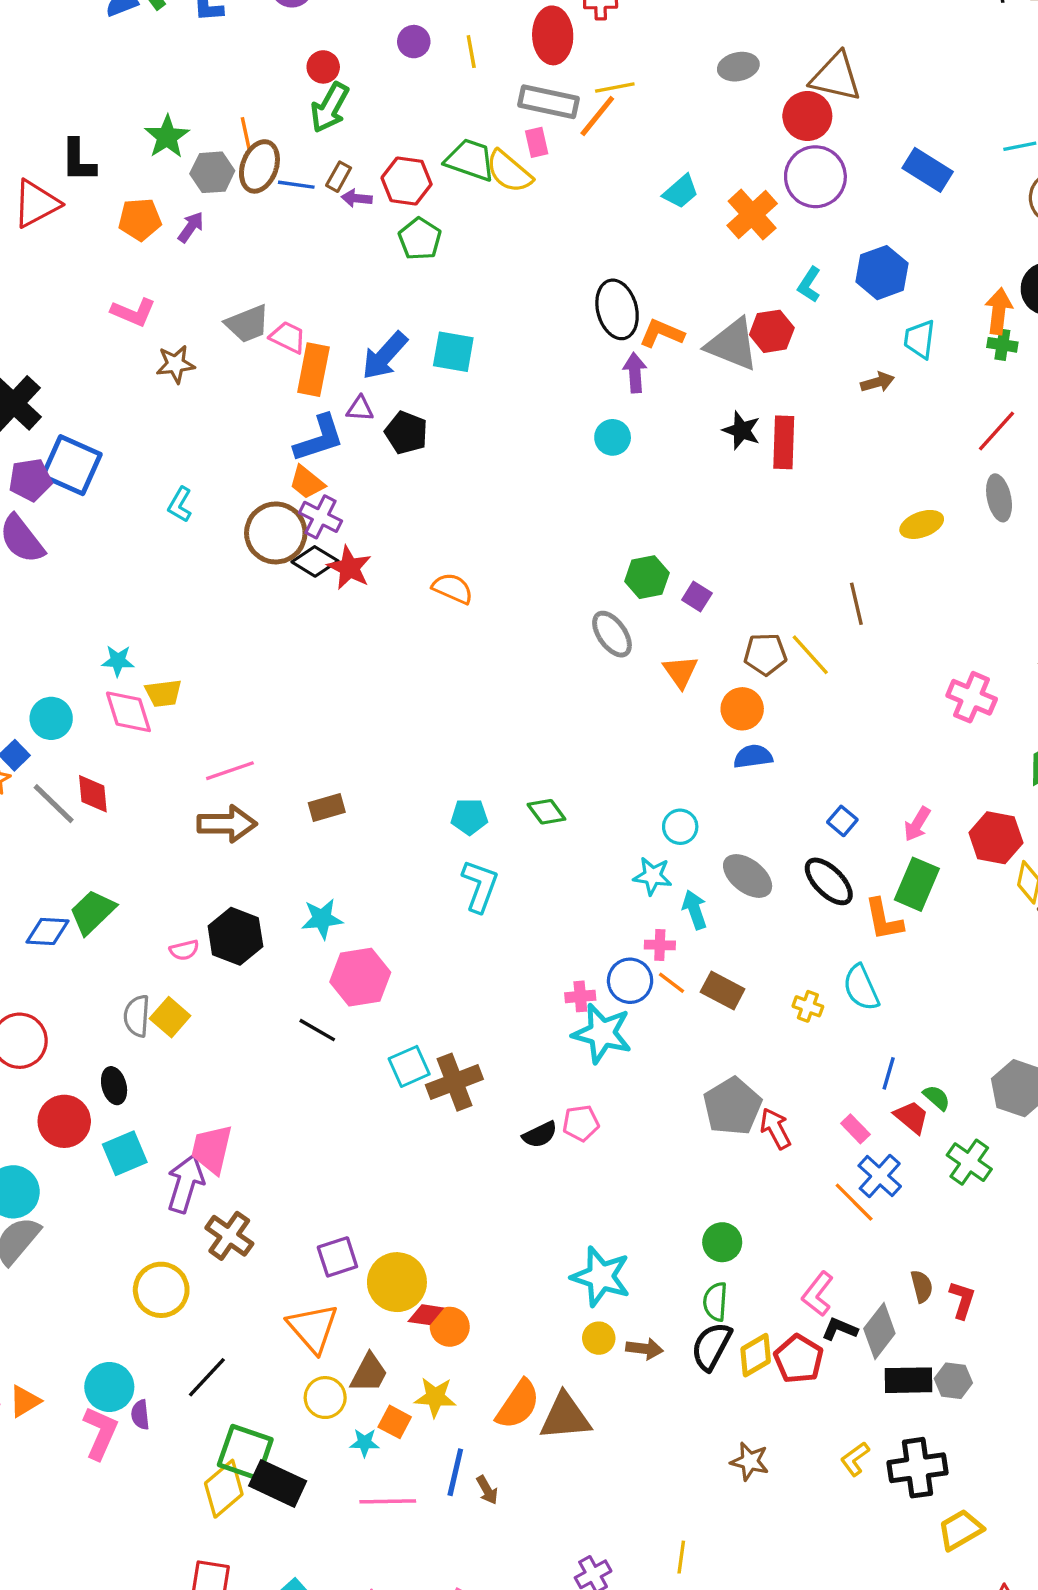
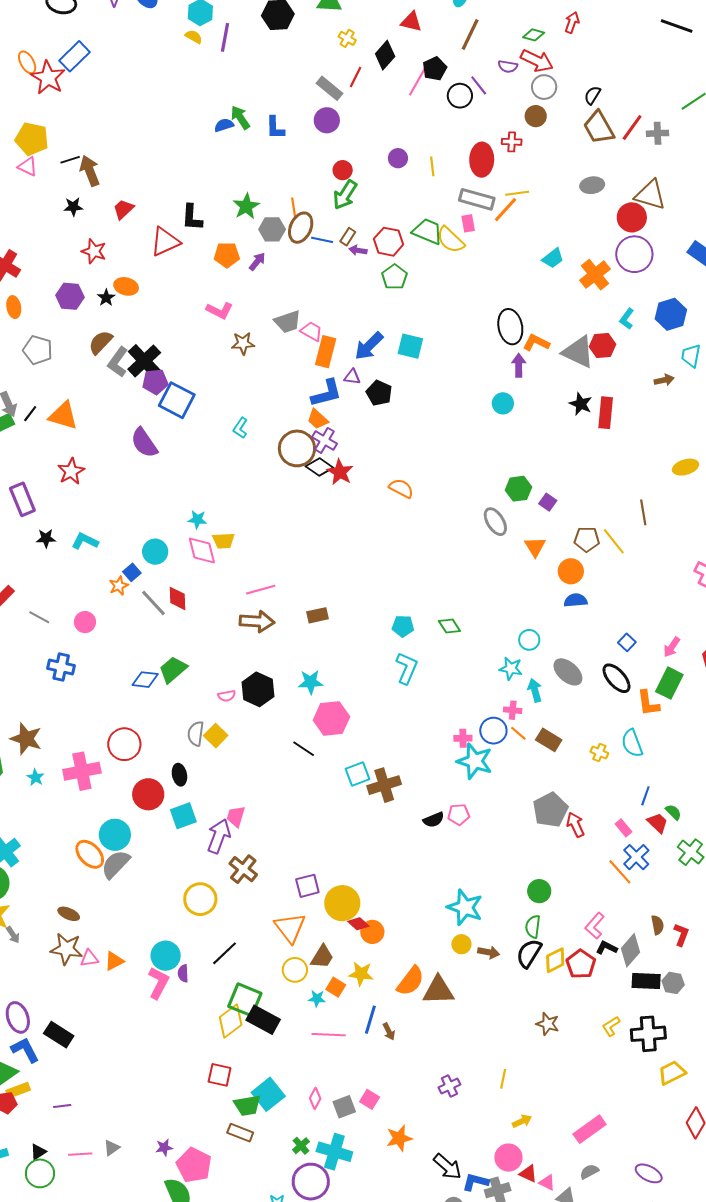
purple pentagon: (30, 480) -> (155, 382), moved
pink trapezoid: (212, 1149) -> (236, 816), size x0.7
red diamond: (426, 1315) -> (358, 924), turned 30

